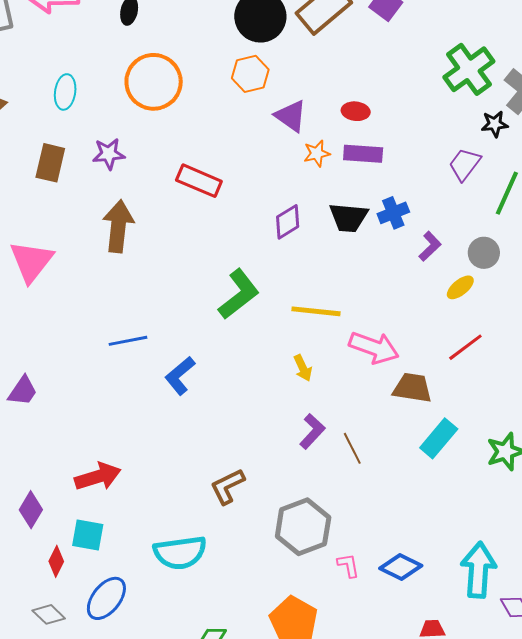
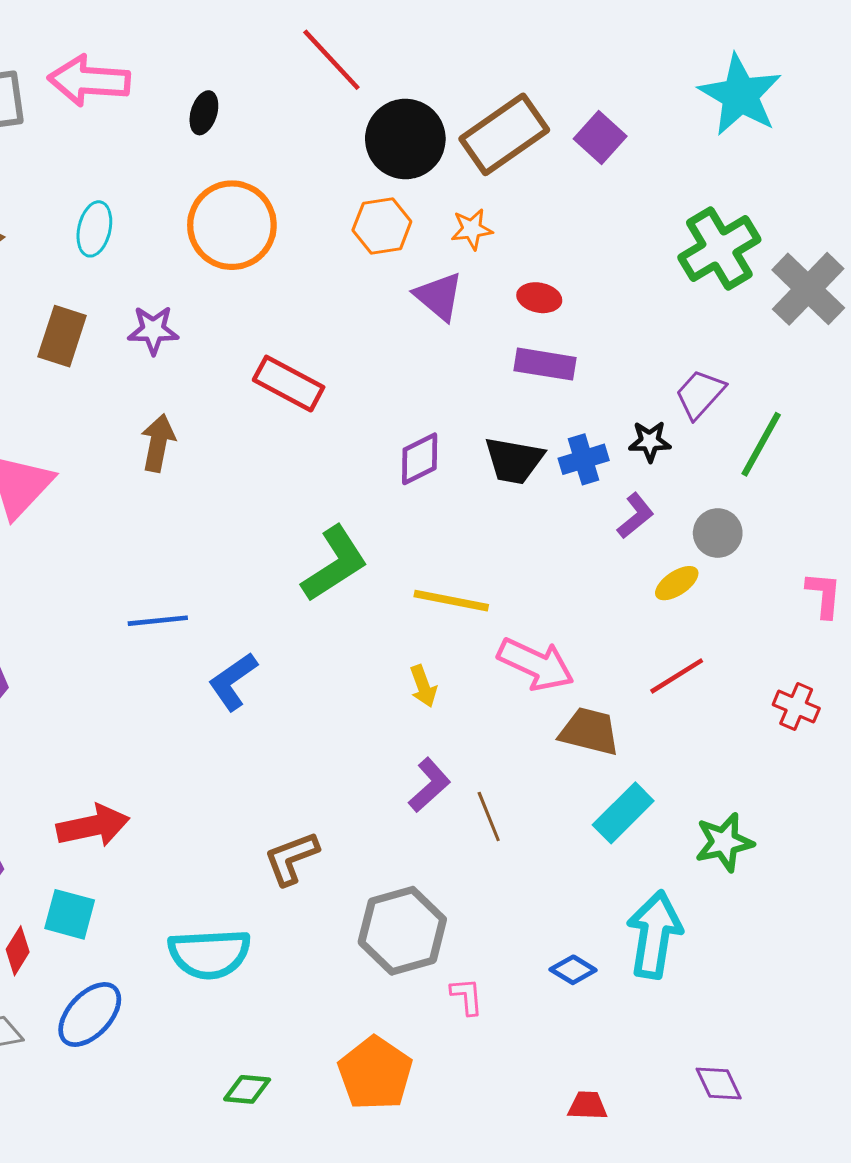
black star: (495, 124) -> (650, 441), moved
orange star: (317, 153) -> (472, 229), moved
brown arrow: (118, 226) -> (158, 443), size x0.7
blue diamond: (401, 567) -> (573, 970), moved, size x0.7
cyan arrow: (478, 570) -> (654, 935), moved

